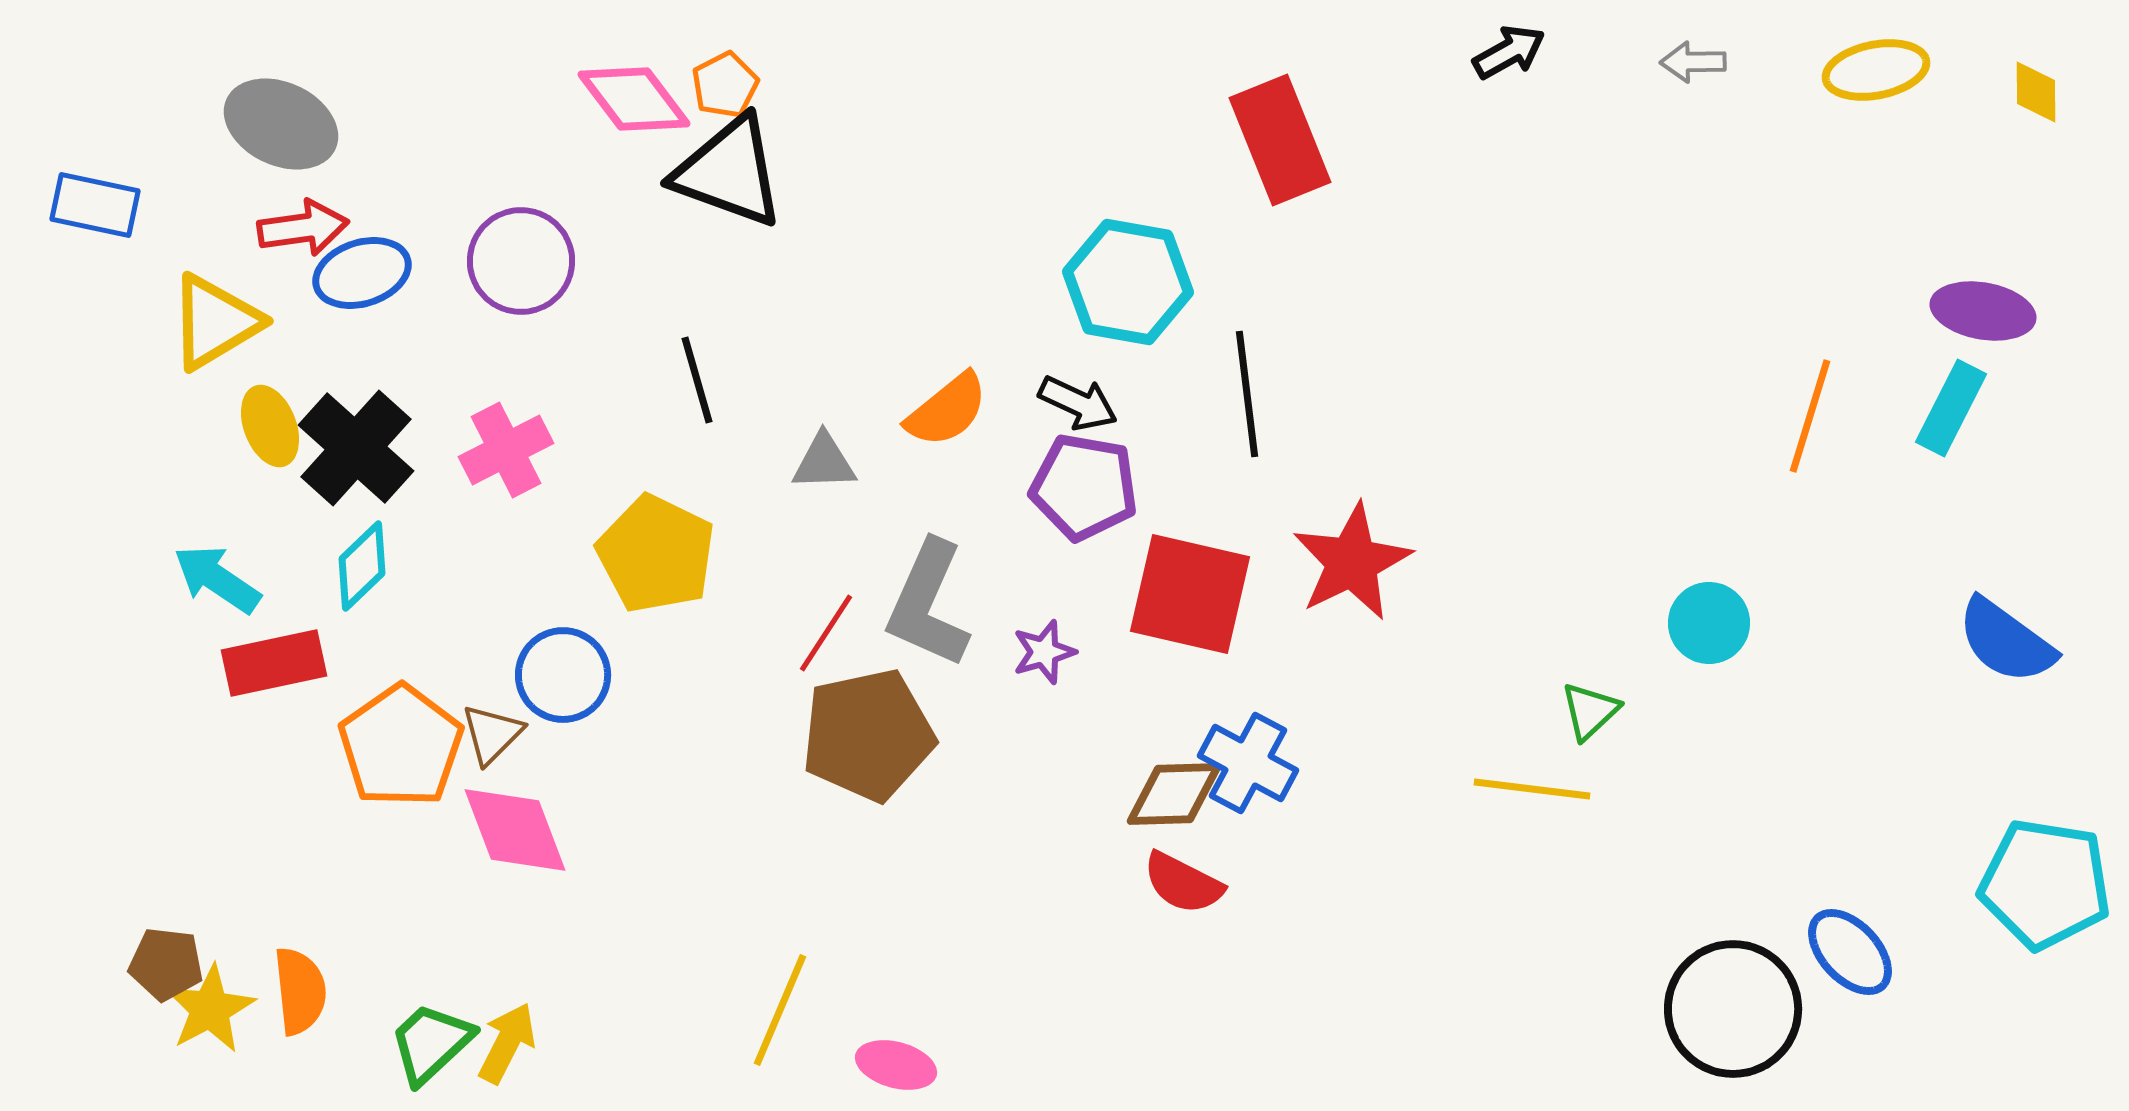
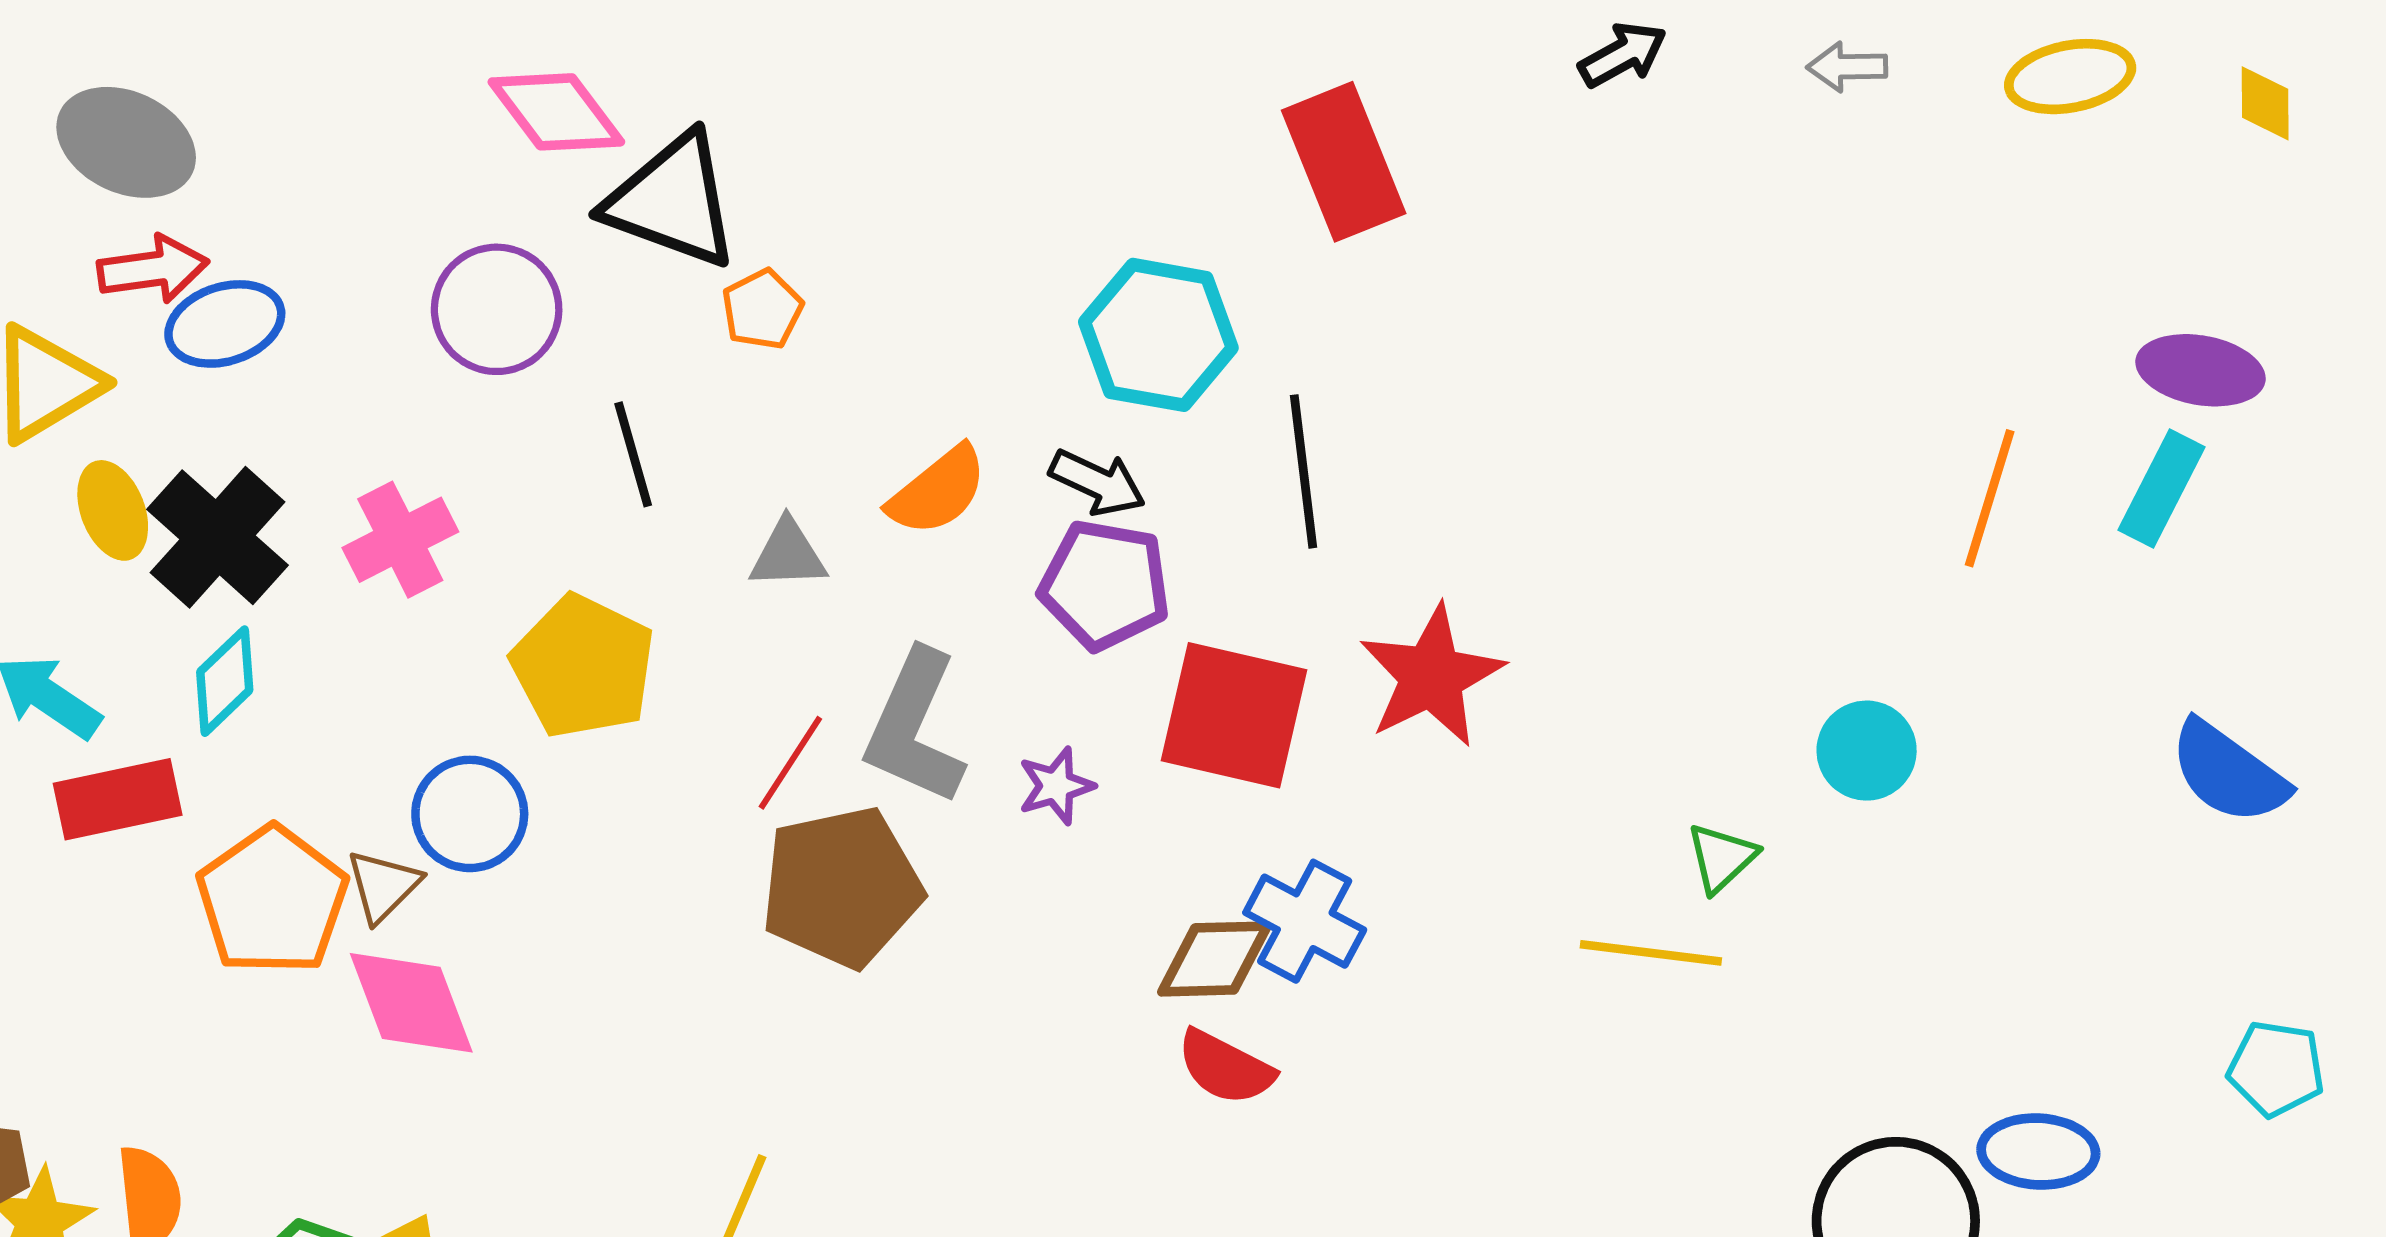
orange pentagon: (725, 85) -> (762, 309), moved
purple circle: (521, 261) -> (497, 309), moved
cyan pentagon: (2045, 884) -> (2276, 1069), size x0.6
blue ellipse: (1850, 952) -> (2038, 1152), turned -44

